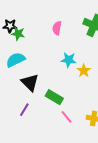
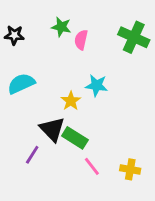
green star: (18, 34) -> (61, 27), moved
yellow star: (84, 71) -> (71, 101), moved
black triangle: (30, 82) -> (52, 129), moved

